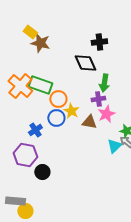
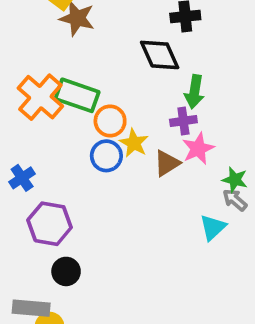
brown triangle: (89, 122) -> (167, 163), turned -42
blue cross: (35, 130) -> (22, 178), moved
cyan triangle: (114, 146) -> (213, 227), moved
black circle: (42, 172) -> (66, 271), moved

